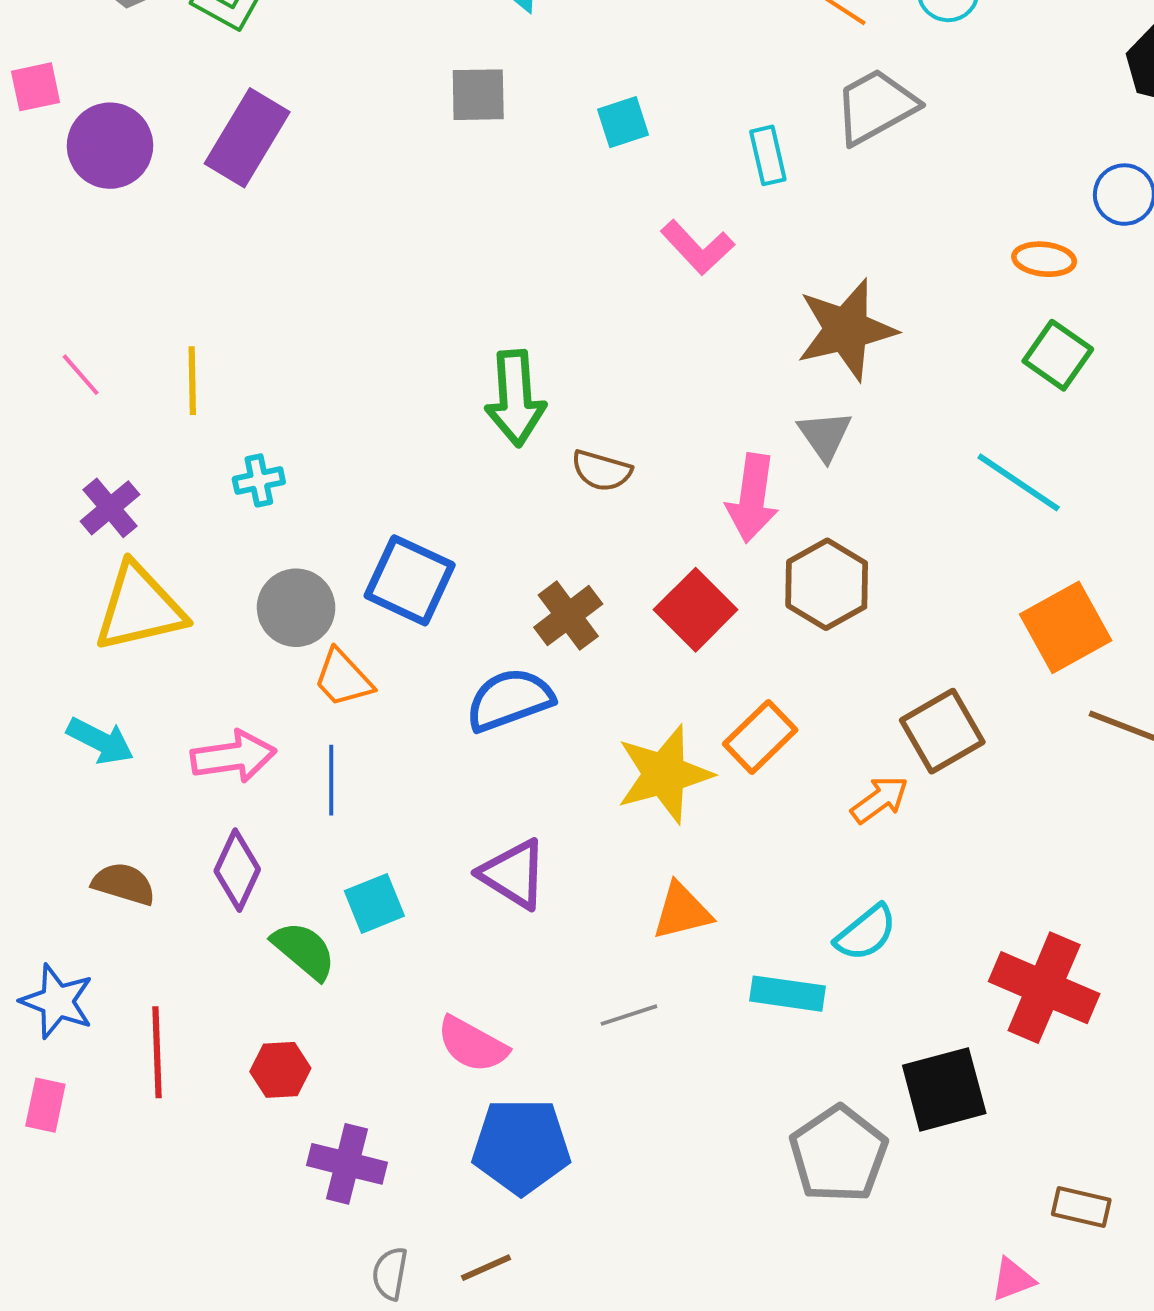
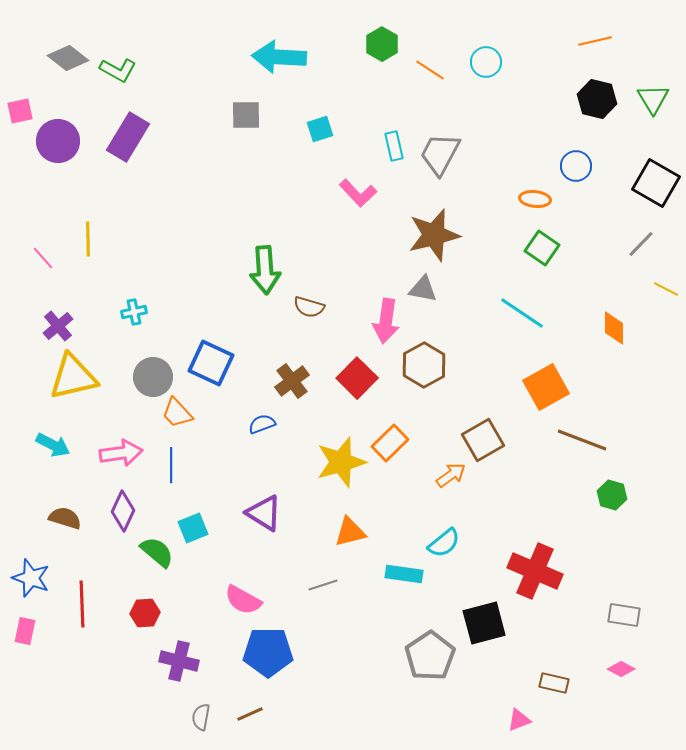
gray trapezoid: (876, 106) -> (440, 154), moved, turned -33
yellow line: (192, 381) -> (88, 239), moved
gray triangle: (825, 435) -> (423, 289), turned -44
blue semicircle: (509, 700) -> (262, 424), size x0.6

